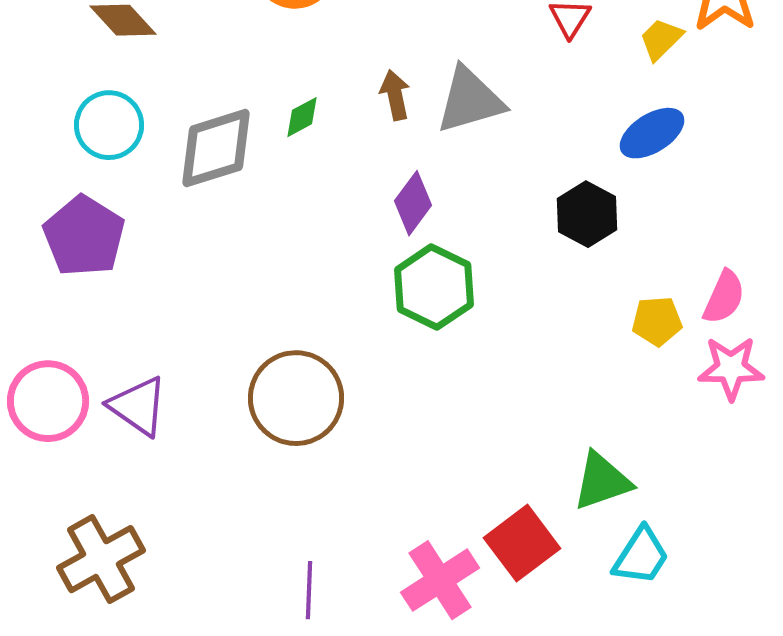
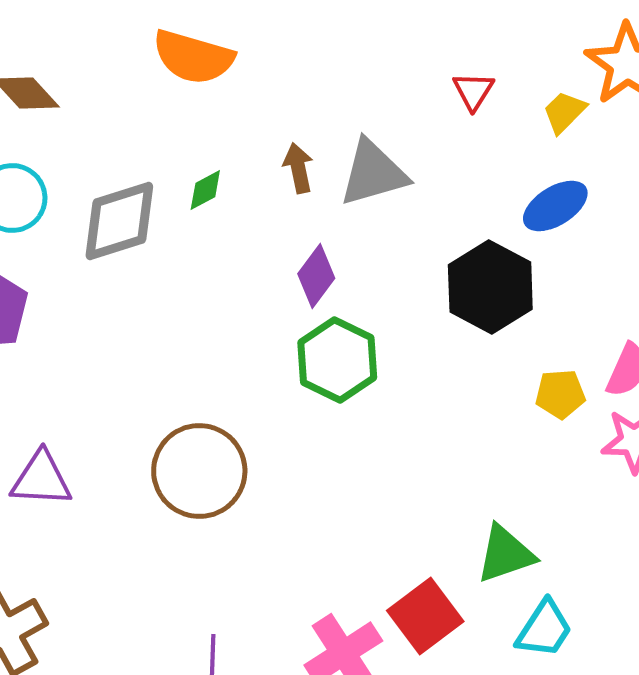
black hexagon: (587, 214) -> (490, 287), size x1.4
purple triangle: (138, 406) -> (41, 479), turned -32

